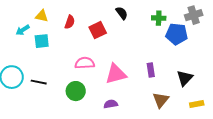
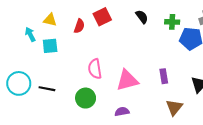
black semicircle: (122, 13) -> (142, 17), moved
cyan arrow: (23, 30) -> (30, 34), turned 96
red square: (98, 30) -> (102, 17), moved
pink semicircle: (85, 63) -> (95, 69), turned -96

